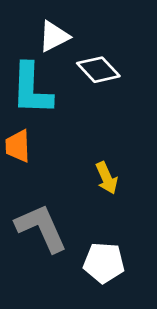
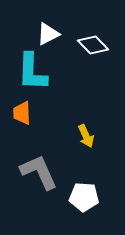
white diamond: (98, 70) -> (93, 45), moved

